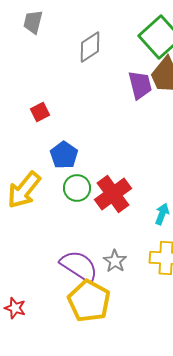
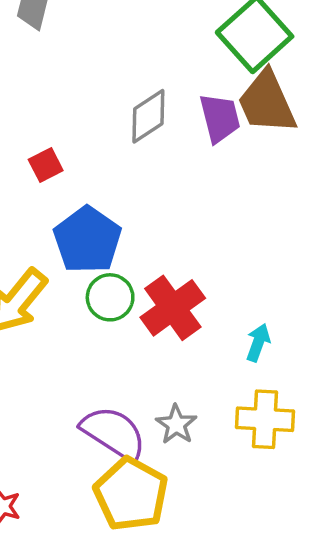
gray diamond: (90, 47) -> (148, 116), moved
blue pentagon: (64, 155) -> (87, 240), size x1.4

